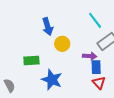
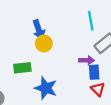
cyan line: (95, 20) -> (91, 21), turned 30
yellow circle: (62, 44) -> (44, 43), moved

